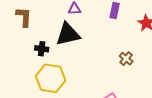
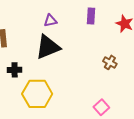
black cross: (42, 49) -> (15, 70), moved

